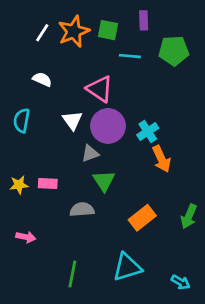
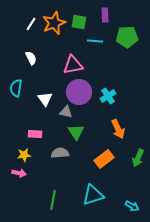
white semicircle: (42, 79) -> (31, 58), turned 40
pink triangle: (100, 89) -> (73, 65), turned -45
white triangle: (72, 120) -> (45, 99), moved
gray triangle: (90, 153) -> (66, 112), turned 32
orange arrow: (161, 159) -> (118, 129), moved
yellow star: (19, 185) -> (24, 155), moved

